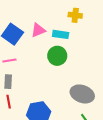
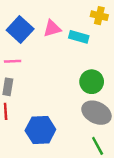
green circle: (57, 56) -> (92, 82), moved

